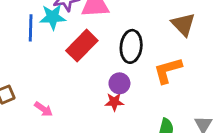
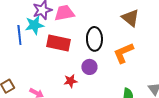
red rectangle: (82, 46) -> (58, 43), turned 65
red star: (114, 102) -> (71, 81), moved

